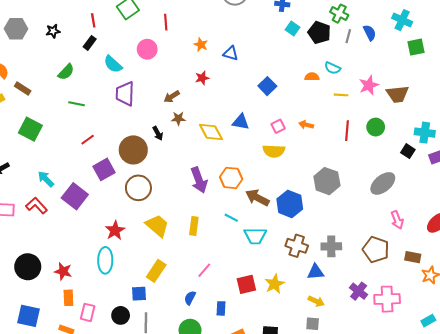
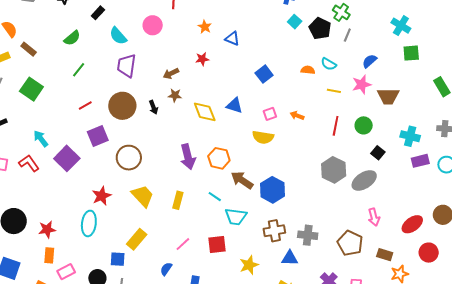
blue semicircle: (370, 33) -> (370, 61), moved, turned -112
green line: (76, 104) -> (79, 70), turned -70
brown circle: (133, 150) -> (122, 106), moved
black square: (408, 151) -> (378, 153), moved
gray hexagon: (327, 181) -> (334, 170), moved
brown cross: (297, 246) -> (274, 231), turned -35
red star: (63, 271) -> (47, 229), turned -30
red square: (246, 284) -> (217, 244), moved
pink rectangle: (88, 312) -> (66, 272), turned 42

